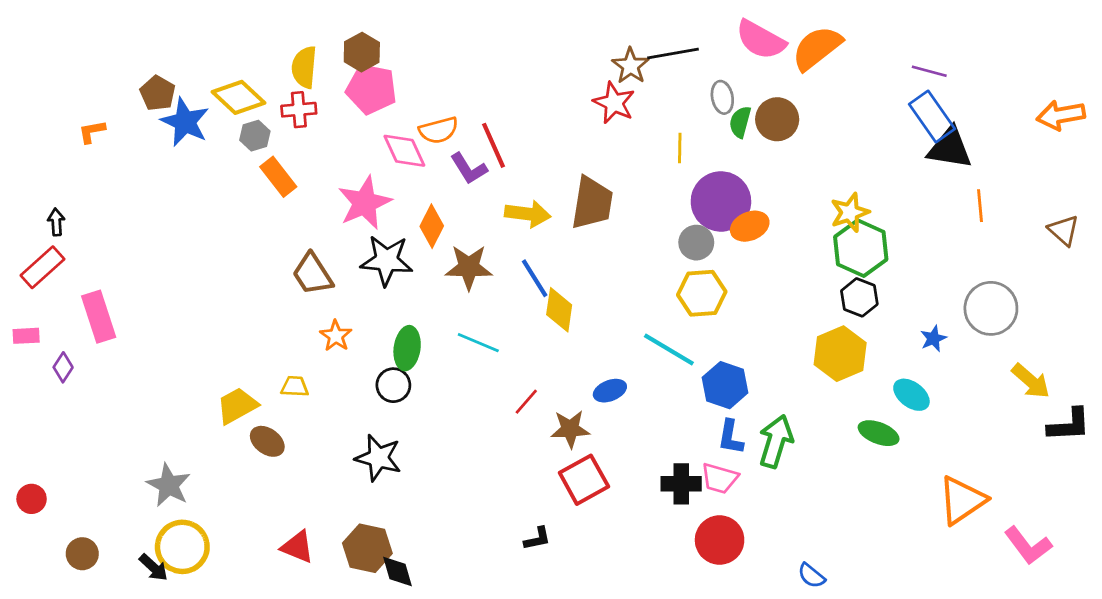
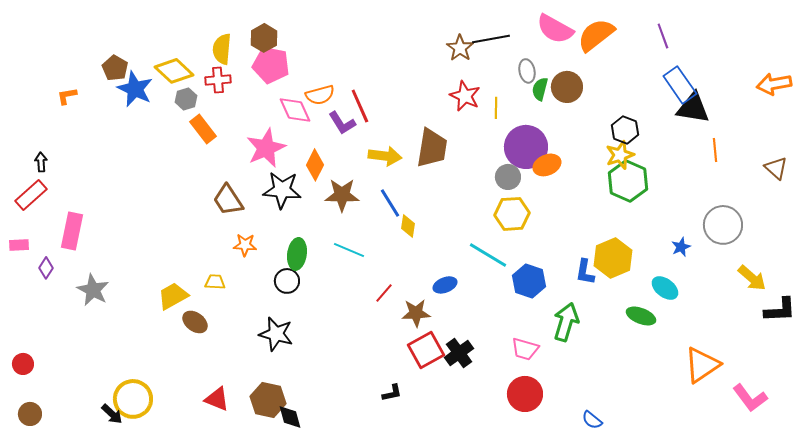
purple line: (929, 71) -> (663, 36), moved, turned 55
red star: (614, 103) -> (465, 96), moved
black hexagon: (859, 297) -> (625, 130), moved
yellow diamond: (559, 310) -> (408, 226), size x0.7
pink rectangle: (99, 317) -> (72, 231), turned 30
orange star: (336, 336) -> (245, 245), turned -30
blue L-shape: (731, 437) -> (585, 272), moved
black cross: (681, 484) -> (459, 353), moved, turned -36
gray star: (169, 485) -> (93, 290), moved
brown circle: (82, 554) -> (30, 414), moved

